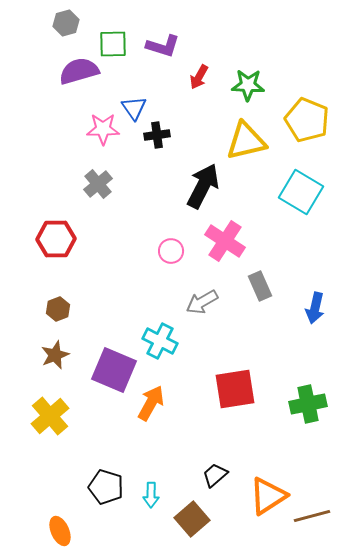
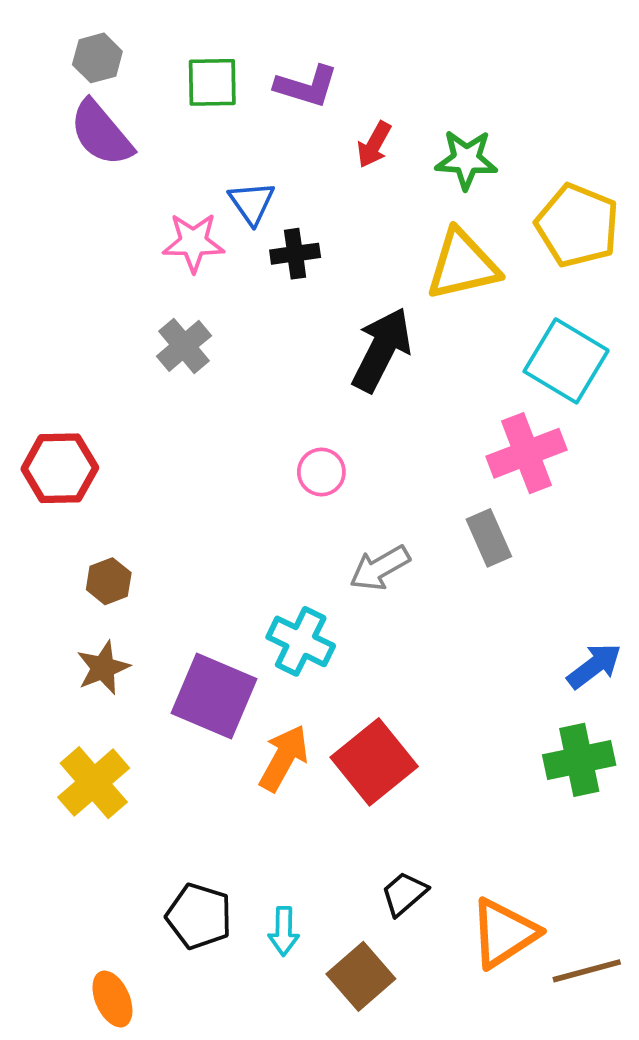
gray hexagon: (66, 23) -> (97, 58), moved
purple semicircle: (79, 71) -> (101, 133), moved, turned -114
red hexagon: (56, 239) -> (60, 468), moved
pink cross: (225, 241) -> (527, 453), moved, turned 36
blue arrow: (315, 308) -> (594, 666), moved, turned -140
red square: (235, 389) -> (374, 762), moved, turned -30

